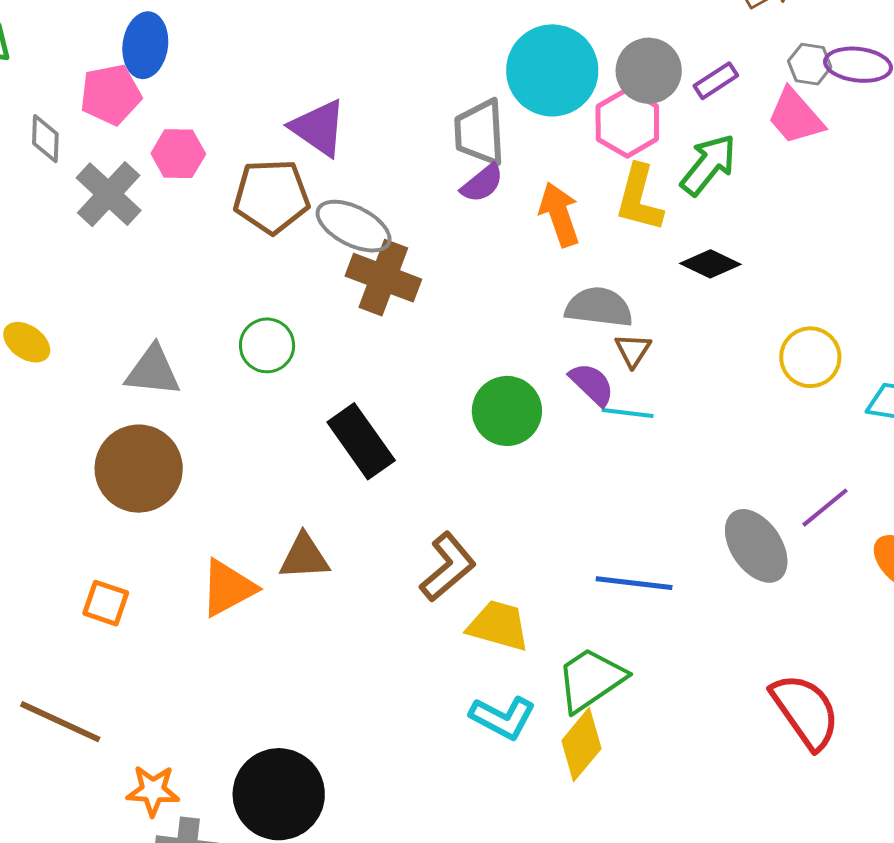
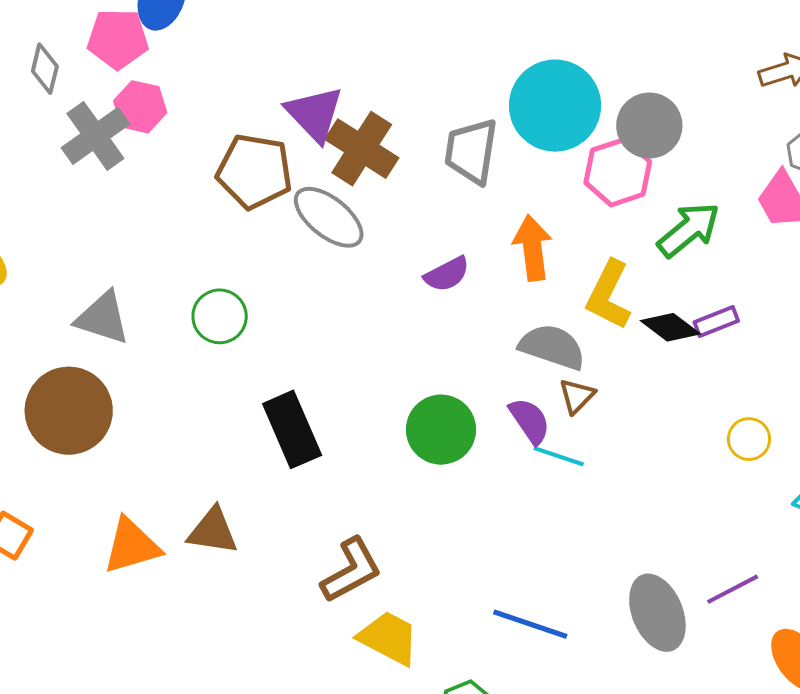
purple rectangle: (716, 81) -> (716, 322), moved
pink hexagon: (178, 154) -> (140, 107), moved
purple semicircle: (482, 183) -> (447, 274), moved
yellow L-shape: (639, 198) -> (609, 295), moved
brown cross: (383, 278) -> (362, 149), moved
yellow circle: (810, 357) -> (749, 439), size x0.7

